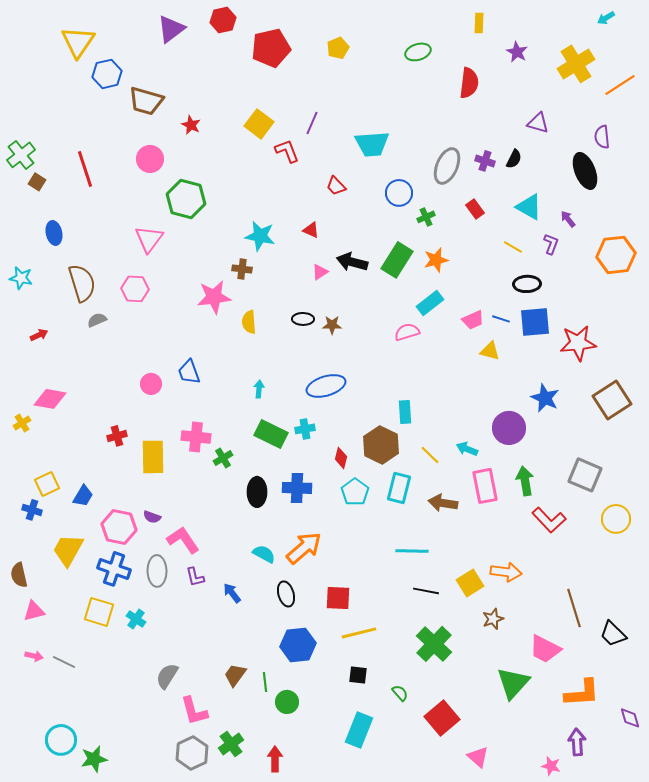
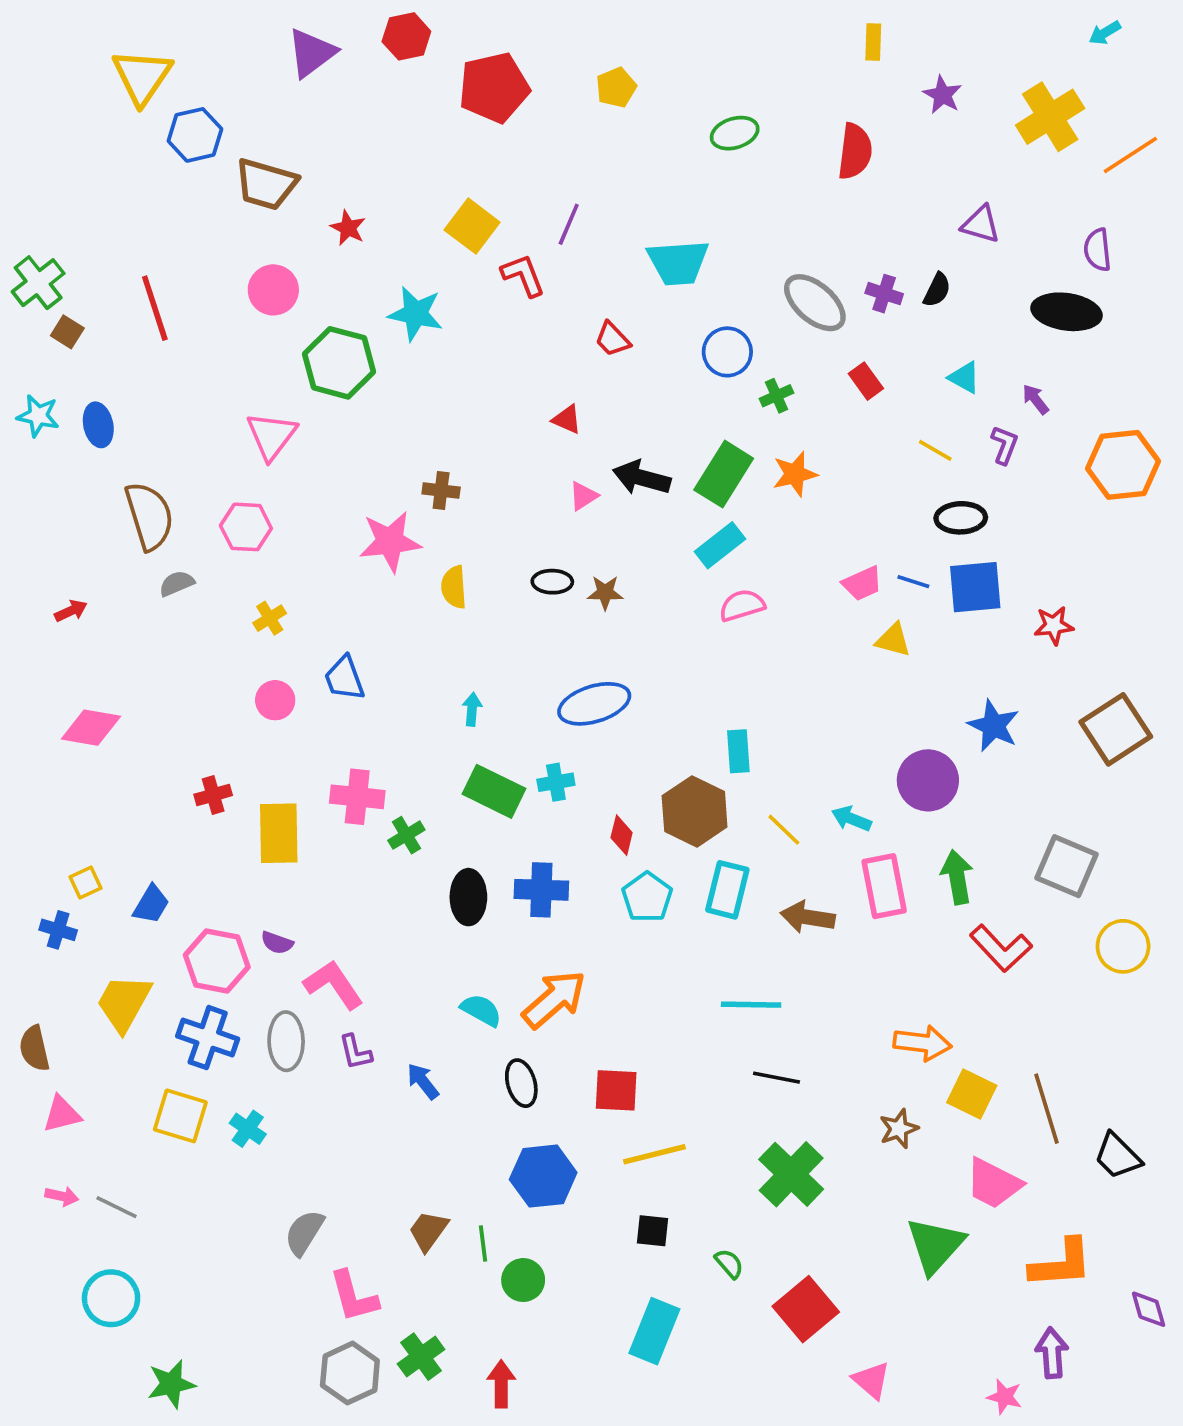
green ellipse: (418, 52) -> (735, 133), moved
gray ellipse: (447, 166) -> (815, 303), turned -72
black ellipse: (585, 171) -> (1066, 312), turned -60
cyan triangle: (529, 207) -> (964, 377), size x0.7
cyan star: (260, 236) -> (416, 314), moved
cyan star: (21, 278) -> (38, 416), moved
cyan rectangle: (430, 303) -> (720, 545), moved
red star: (578, 343) -> (1054, 625), size x0.6
yellow cross: (22, 423) -> (270, 618), moved
yellow square: (47, 484) -> (86, 883), size x0.7
yellow square: (470, 583) -> (972, 1094), moved, turned -32
cyan circle: (61, 740) -> (111, 1298), moved

